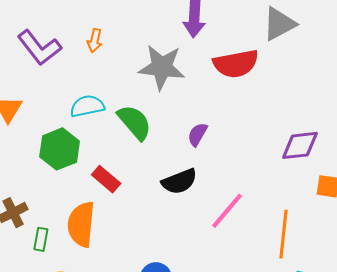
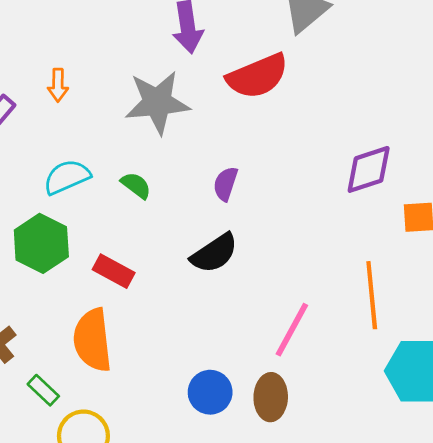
green semicircle: (135, 122) -> (136, 185), size x0.6
pink line: (227, 211) -> (292, 330), moved
green rectangle: (41, 239) -> (43, 390), moved, turned -45

